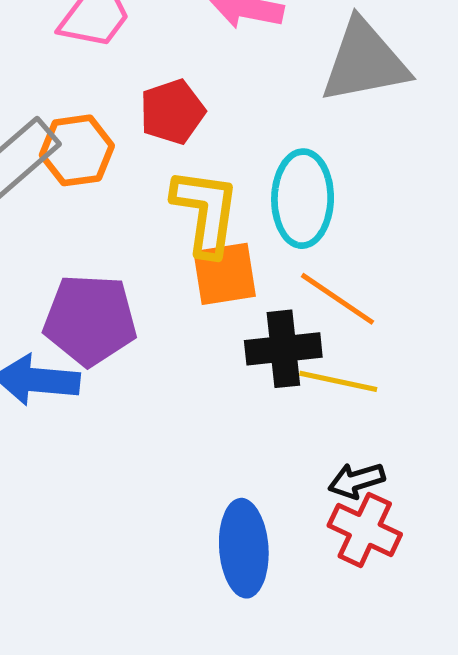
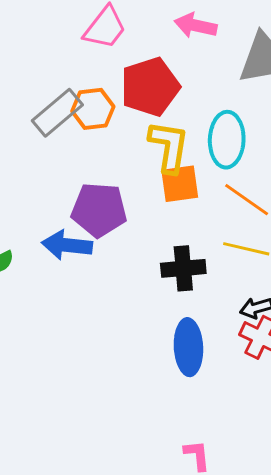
red pentagon: (172, 112) -> (150, 87), size x1.5
black cross: (283, 349) -> (183, 268), moved

